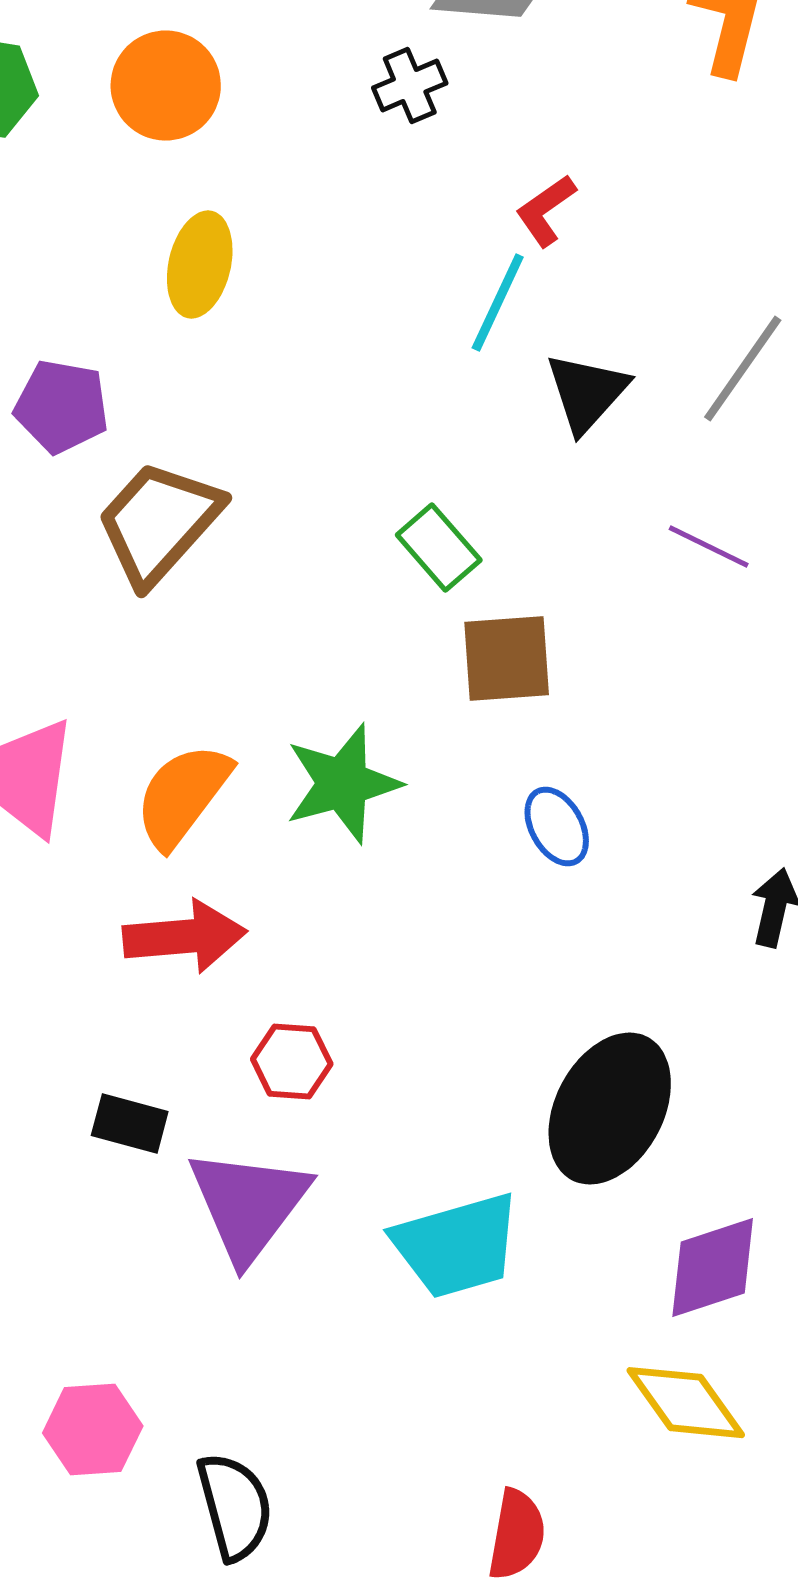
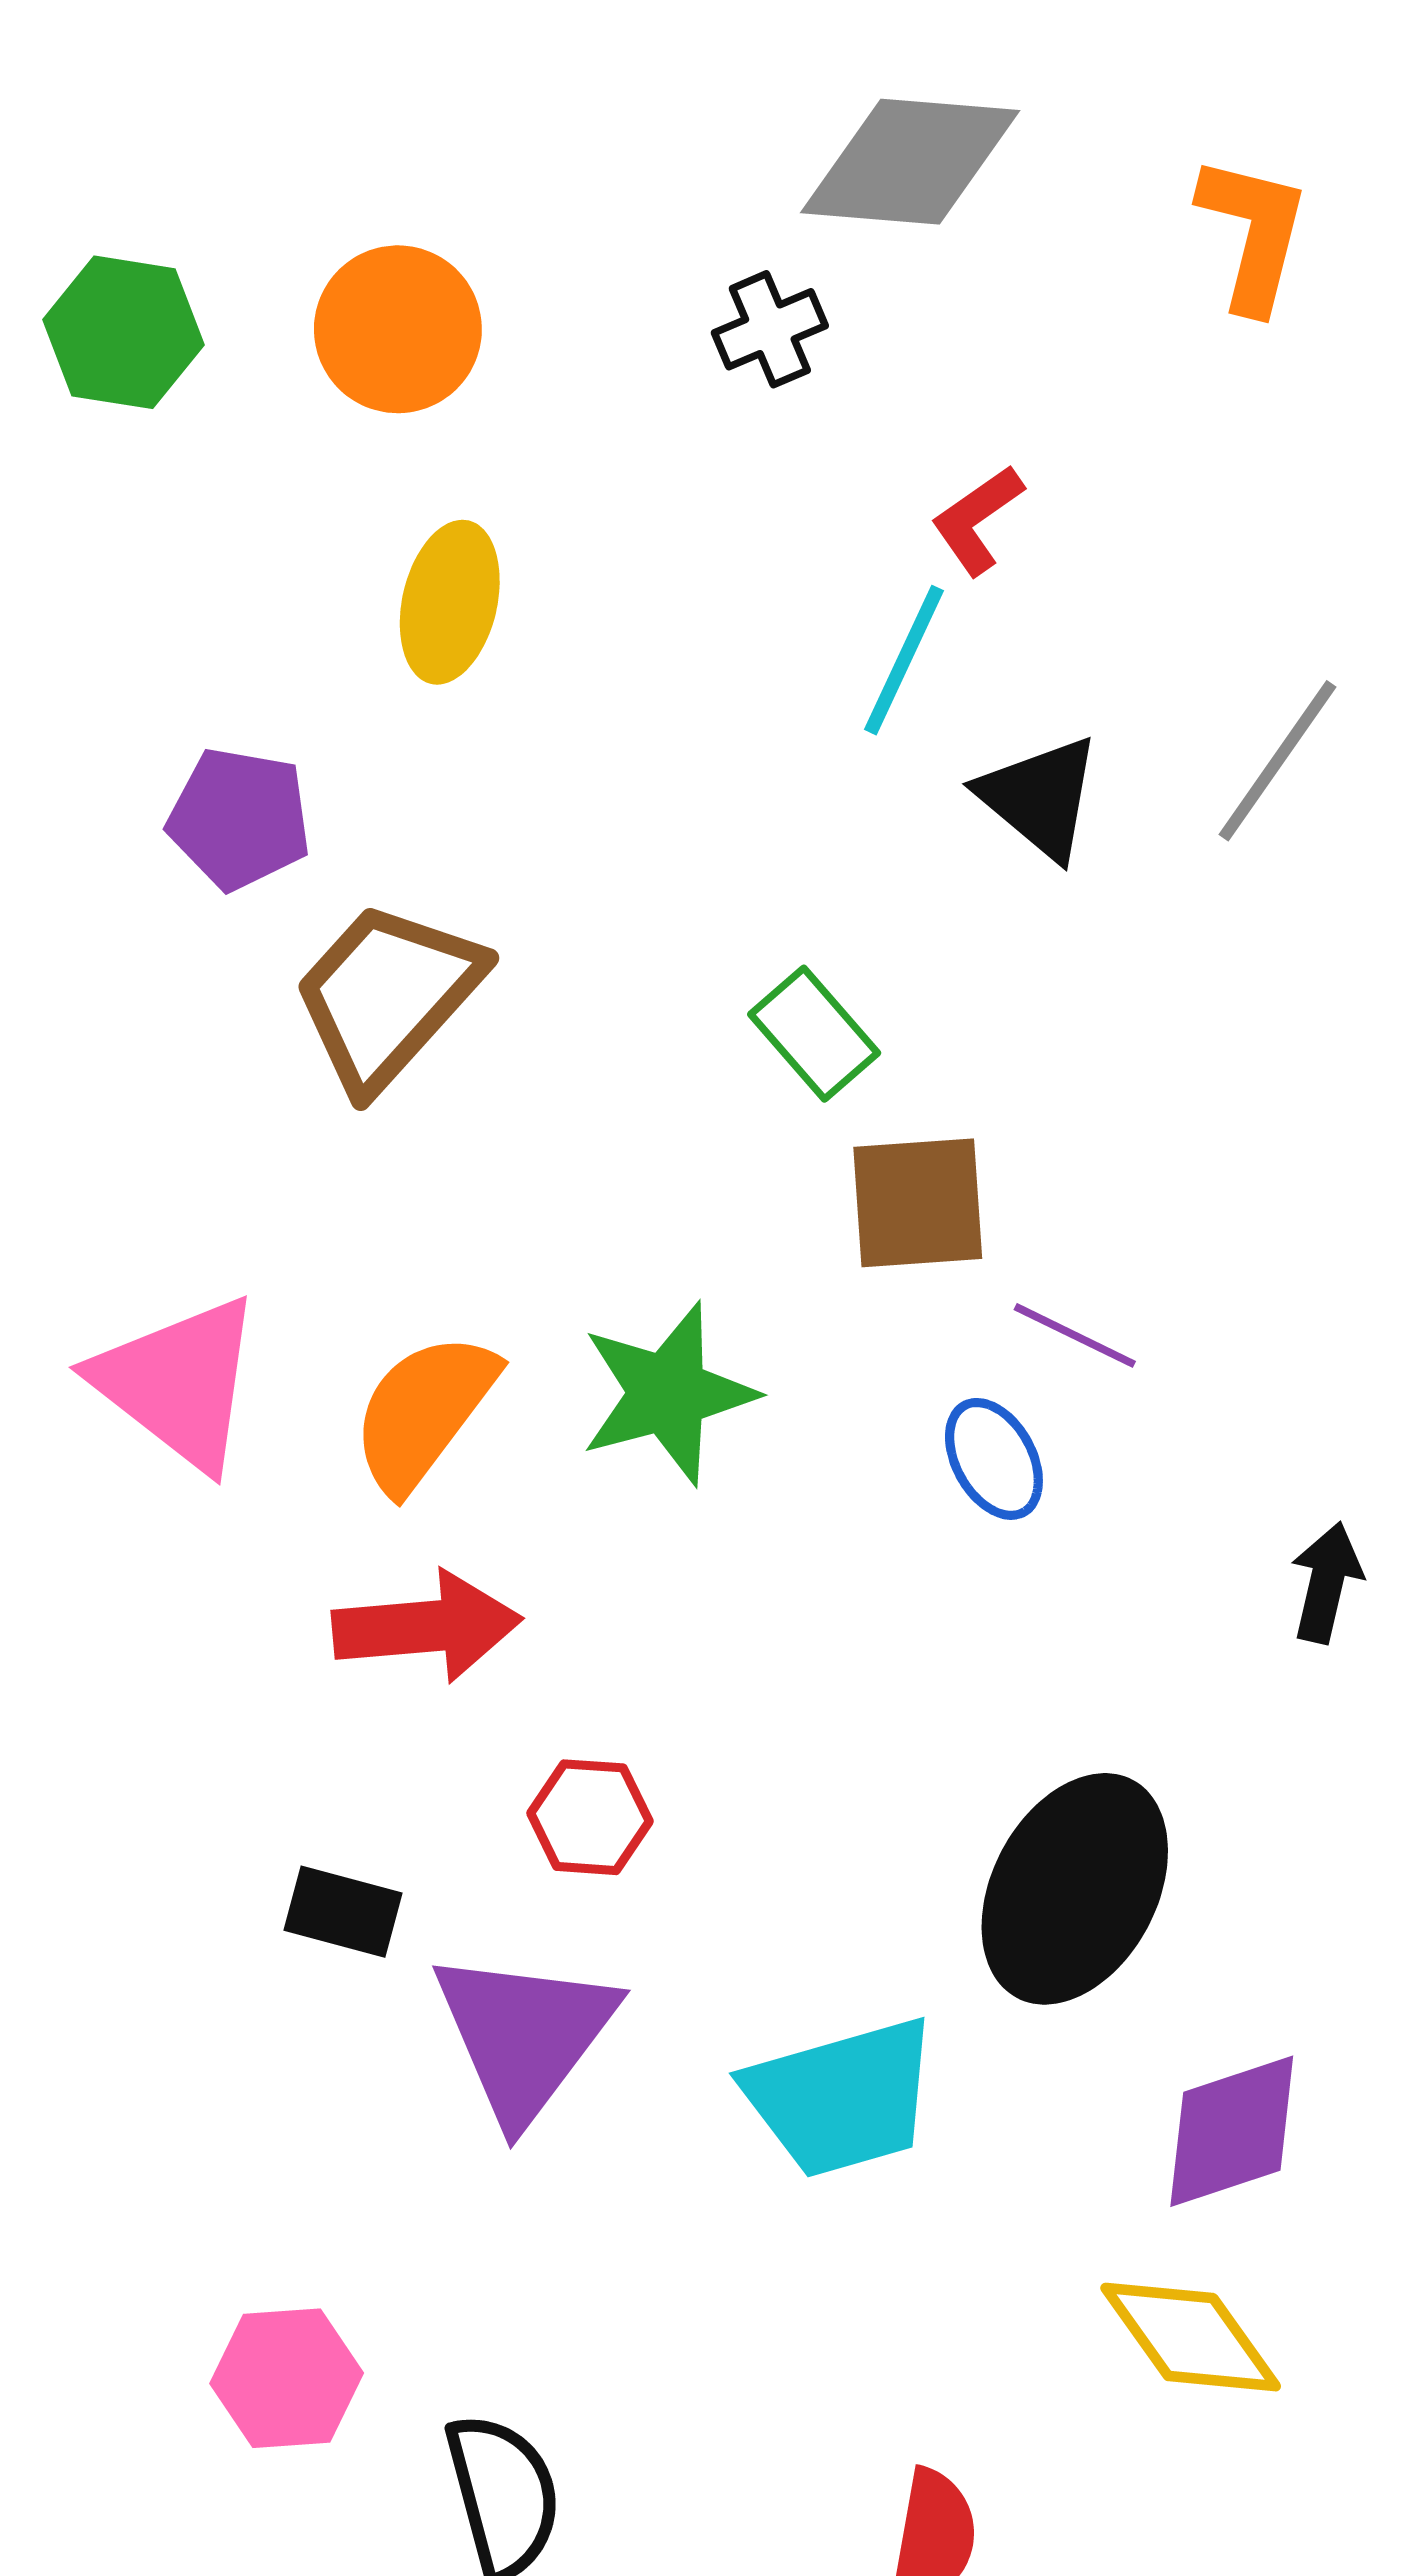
black triangle: (587, 393) -> (1040, 797), turned -32
purple line: (709, 547) -> (1075, 1335), moved

